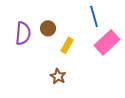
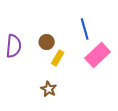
brown circle: (48, 28) -> (47, 42), moved

